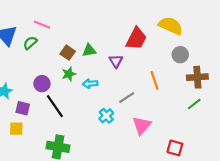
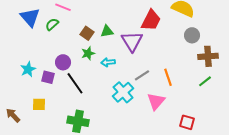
purple triangle: (116, 61) -> (132, 41), size x1.6
orange line: (155, 80) -> (168, 77), moved
purple square: (23, 108) -> (48, 77), moved
cyan cross: (106, 116) -> (123, 92), size x1.5

